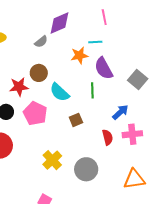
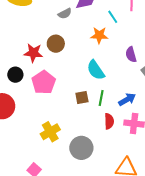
cyan line: (95, 42) -> (113, 17), moved, turned 48
purple semicircle: (104, 68) -> (131, 55), moved, size x0.7
green line: (92, 90) -> (101, 98), moved
cyan semicircle: (59, 92) -> (96, 70), moved

